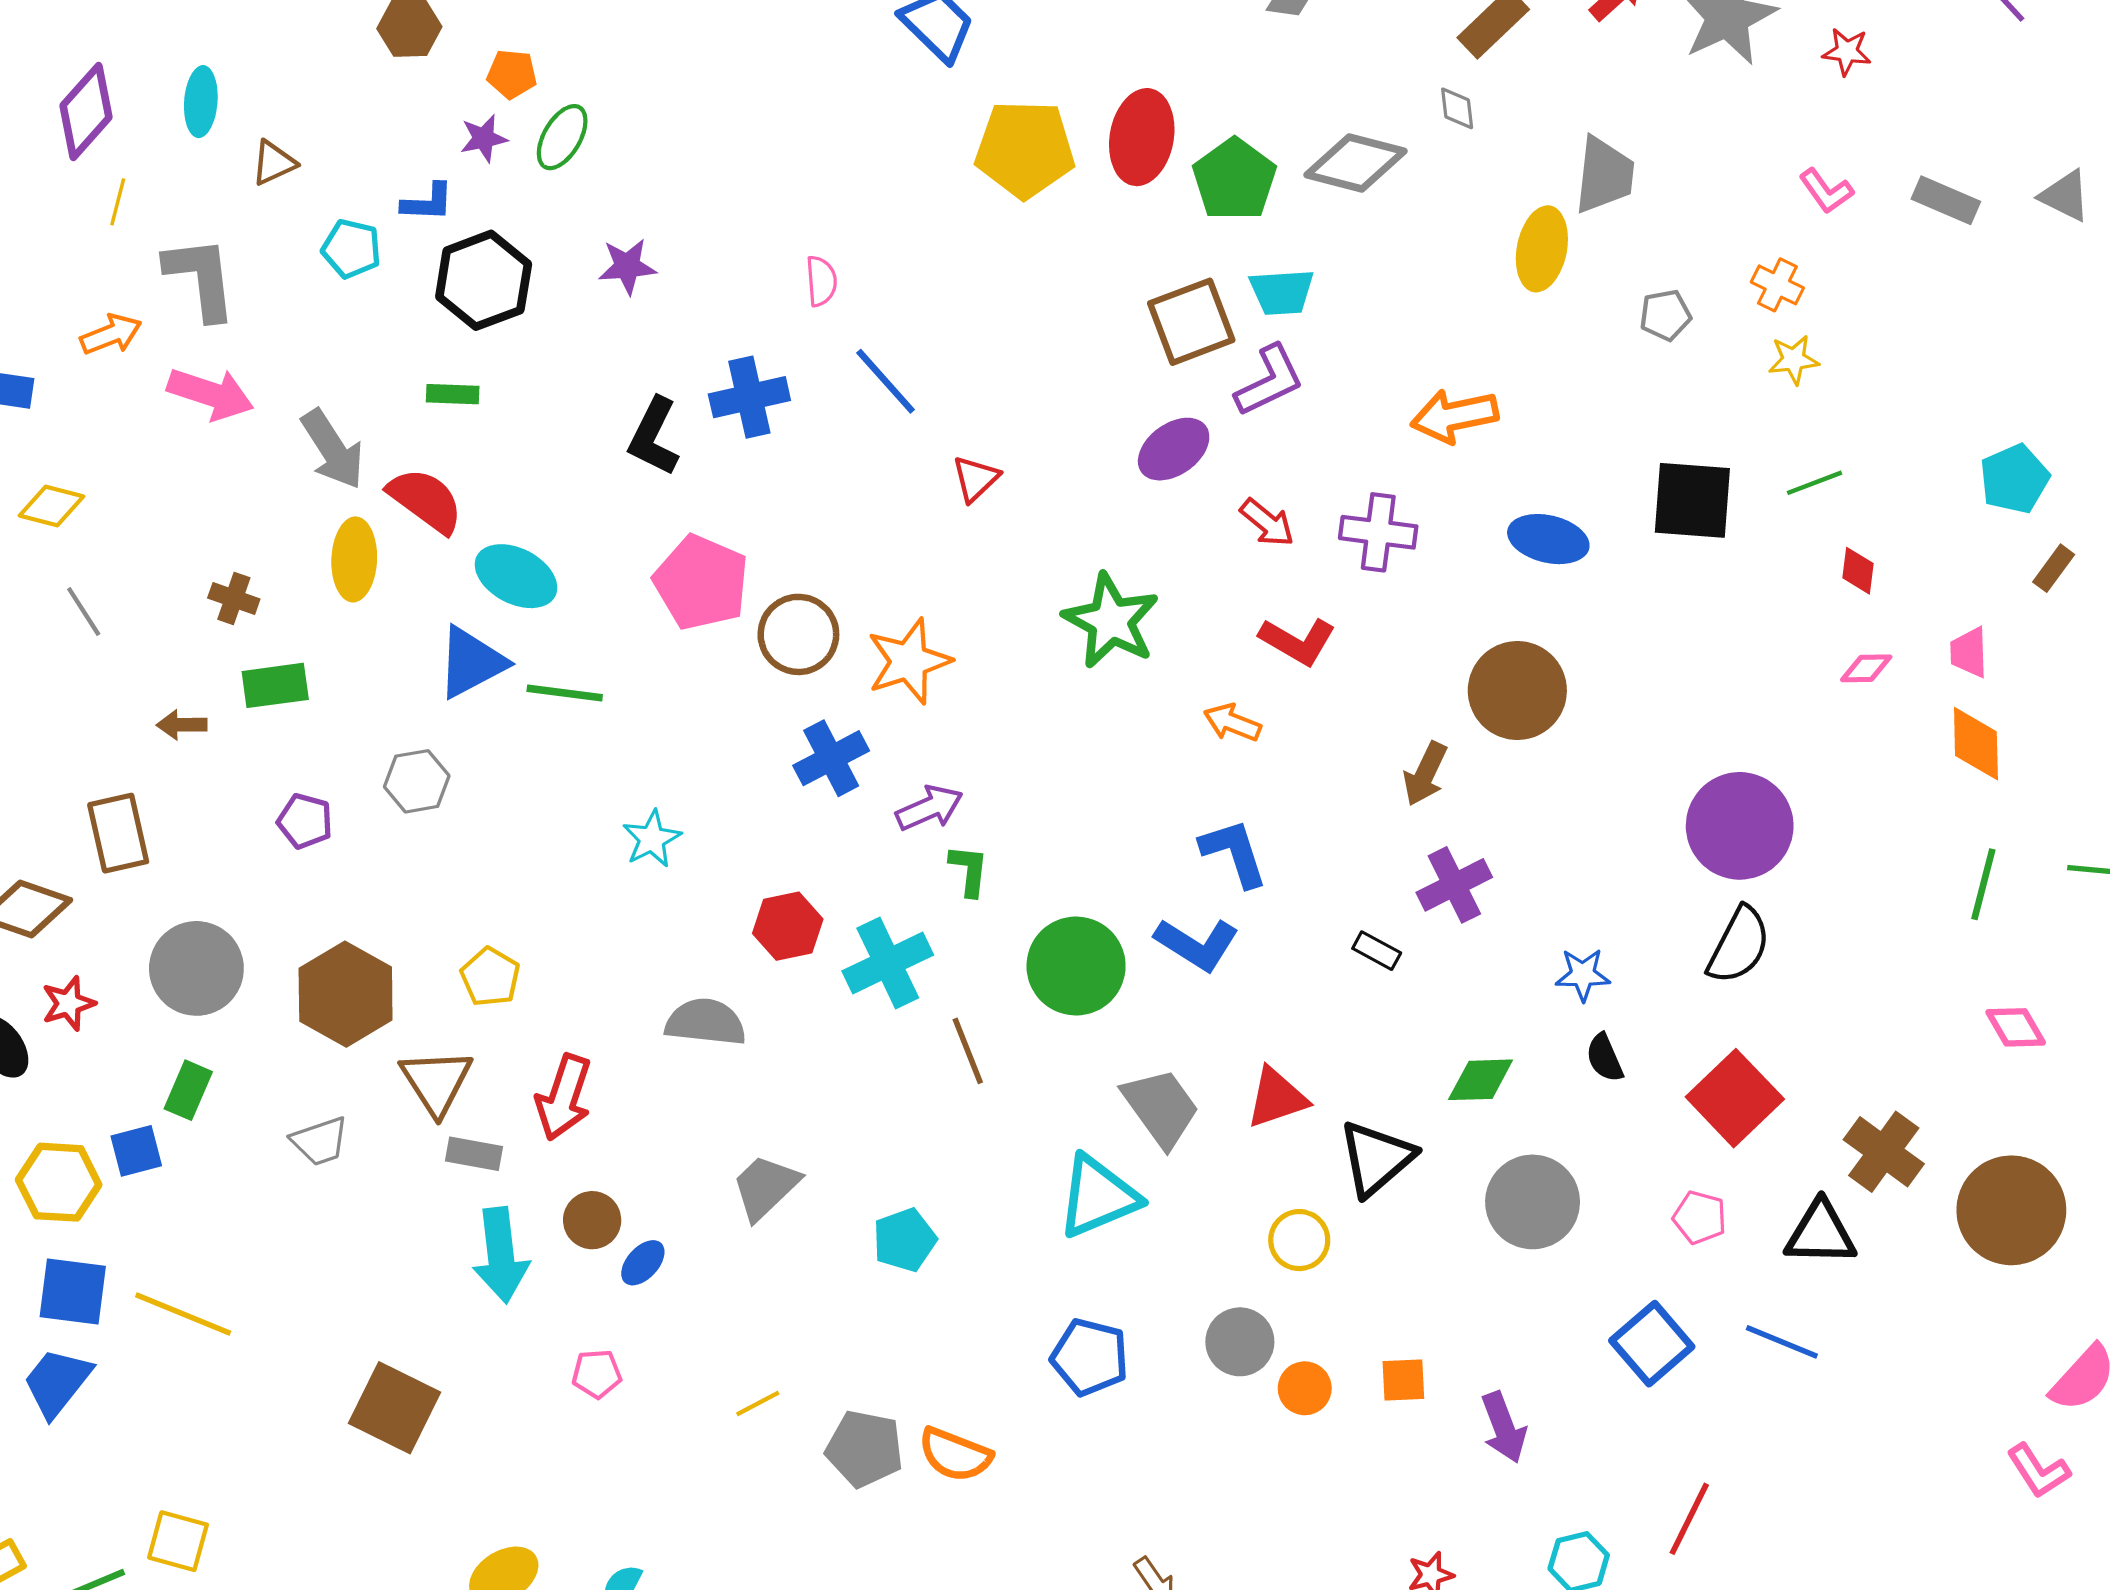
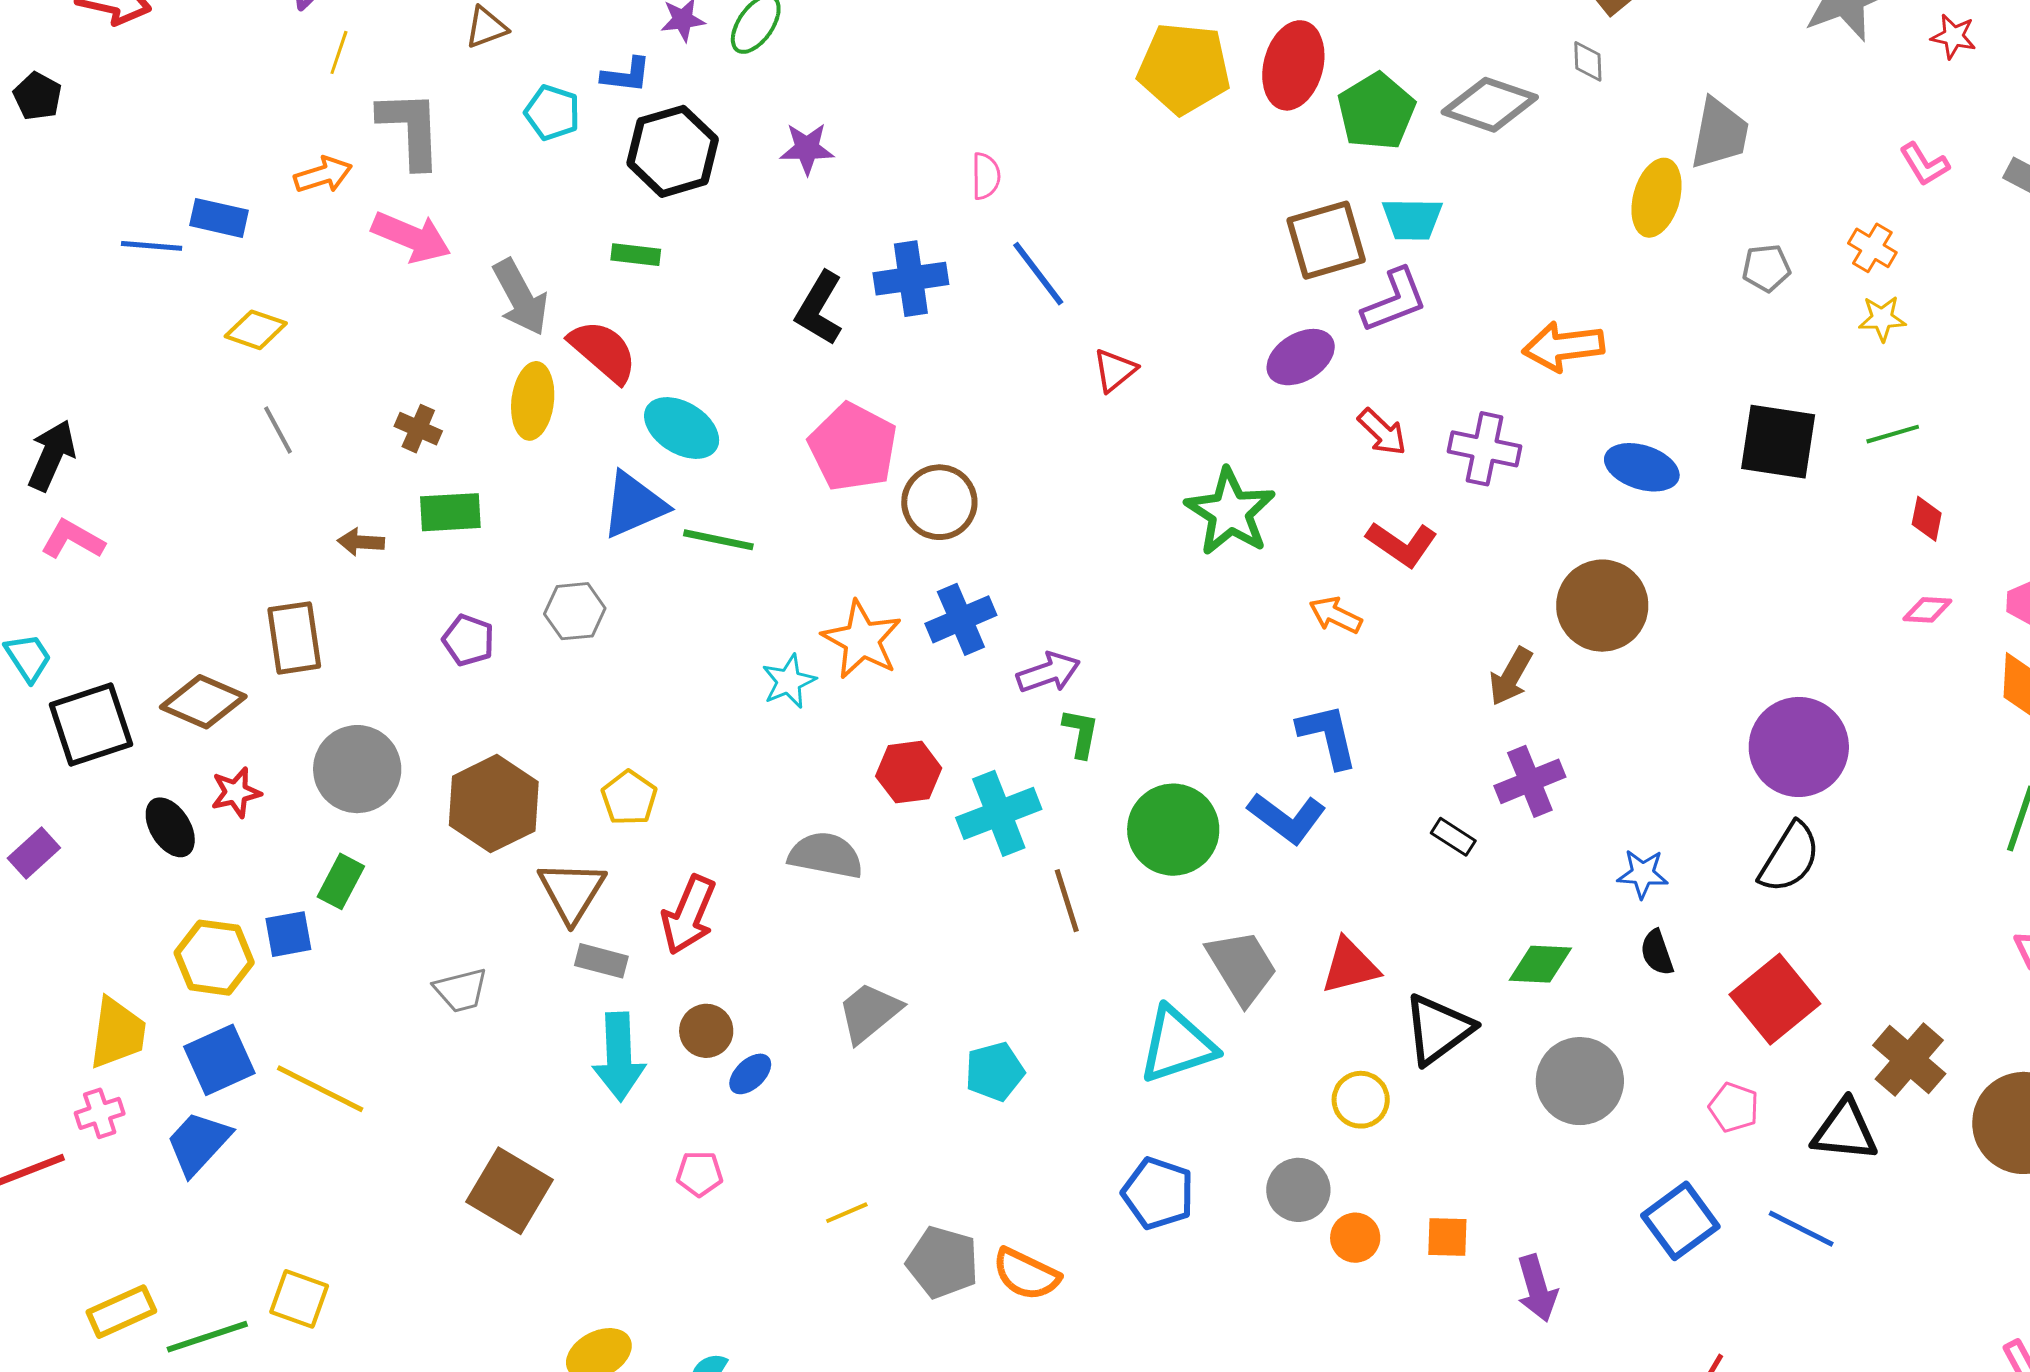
orange star: (909, 661) -> (862, 640), moved, turned -30
gray trapezoid: (320, 1141) -> (461, 990), moved
blue square: (73, 1292) -> (219, 1060), turned -36

